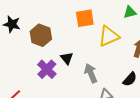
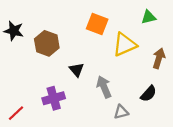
orange square: (85, 18) -> (97, 24), turned 30
purple cross: (47, 69) -> (54, 98), moved, turned 30

